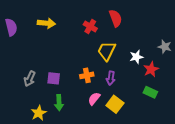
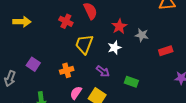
red star: (151, 69) -> (119, 26), moved
purple square: (54, 78) -> (33, 64), moved, turned 32
purple arrow: (111, 78) -> (103, 71), moved, turned -56

